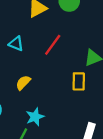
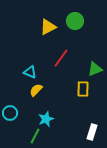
cyan triangle: (16, 44) -> (30, 72), moved

